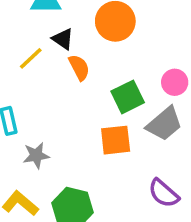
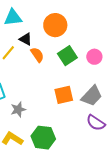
green square: (128, 97) -> (67, 56), moved
gray trapezoid: (164, 124) -> (92, 96), moved

